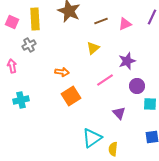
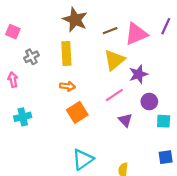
yellow rectangle: (35, 19) -> (66, 53), moved
pink triangle: (125, 24) -> (136, 34), size x1.6
yellow triangle: (93, 48) -> (114, 60), moved, size x1.5
purple triangle: (119, 113) -> (125, 120), moved
cyan triangle: (92, 138) -> (83, 159), moved

